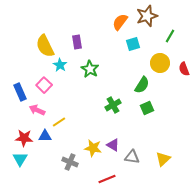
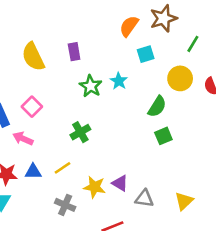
cyan star: (60, 65) -> (119, 81), moved
green cross: (113, 105) -> (80, 132), moved
yellow line: (59, 122) -> (63, 168), moved

